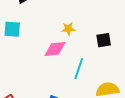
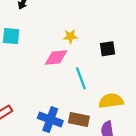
cyan line: (79, 69) -> (81, 78), turned -40

